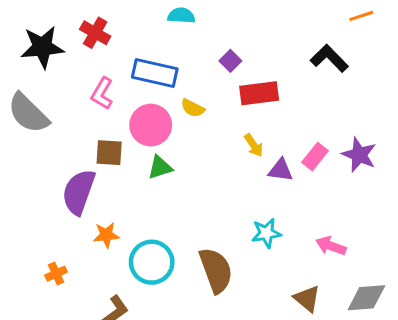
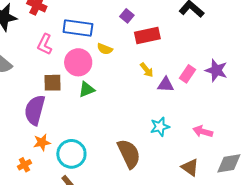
orange star: (106, 235) -> (42, 142), moved
cyan circle: (152, 262) -> (71, 154), moved

